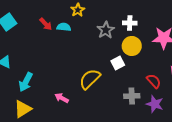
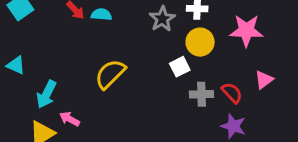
yellow semicircle: (90, 79) -> (110, 74), moved
gray cross: (132, 96) -> (201, 94), moved
pink arrow: (62, 98) -> (70, 119), moved

